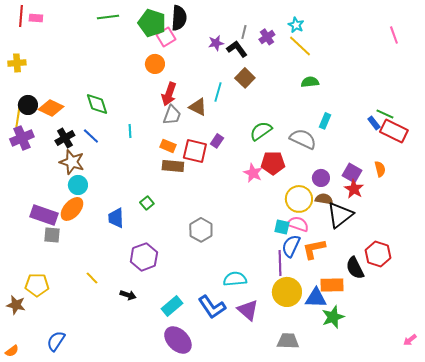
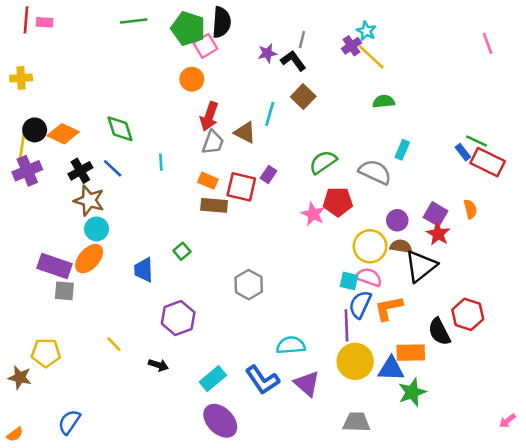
purple cross: (267, 37) -> (351, 46), moved

